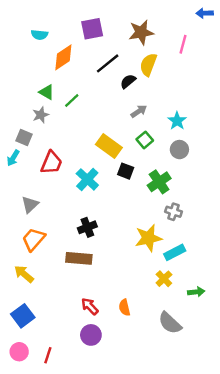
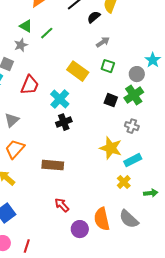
cyan star: (177, 121) -> (153, 60), moved
green square: (145, 140) -> (108, 66), turned -32
black square: (126, 171) -> (111, 100), moved
green cross: (159, 182) -> (134, 95), moved
black cross: (87, 227) -> (64, 122), moved
yellow star: (148, 238) -> (111, 148), turned 30
orange semicircle: (124, 307) -> (102, 219), moved, size x1.6
purple circle: (91, 335) -> (80, 229), moved

